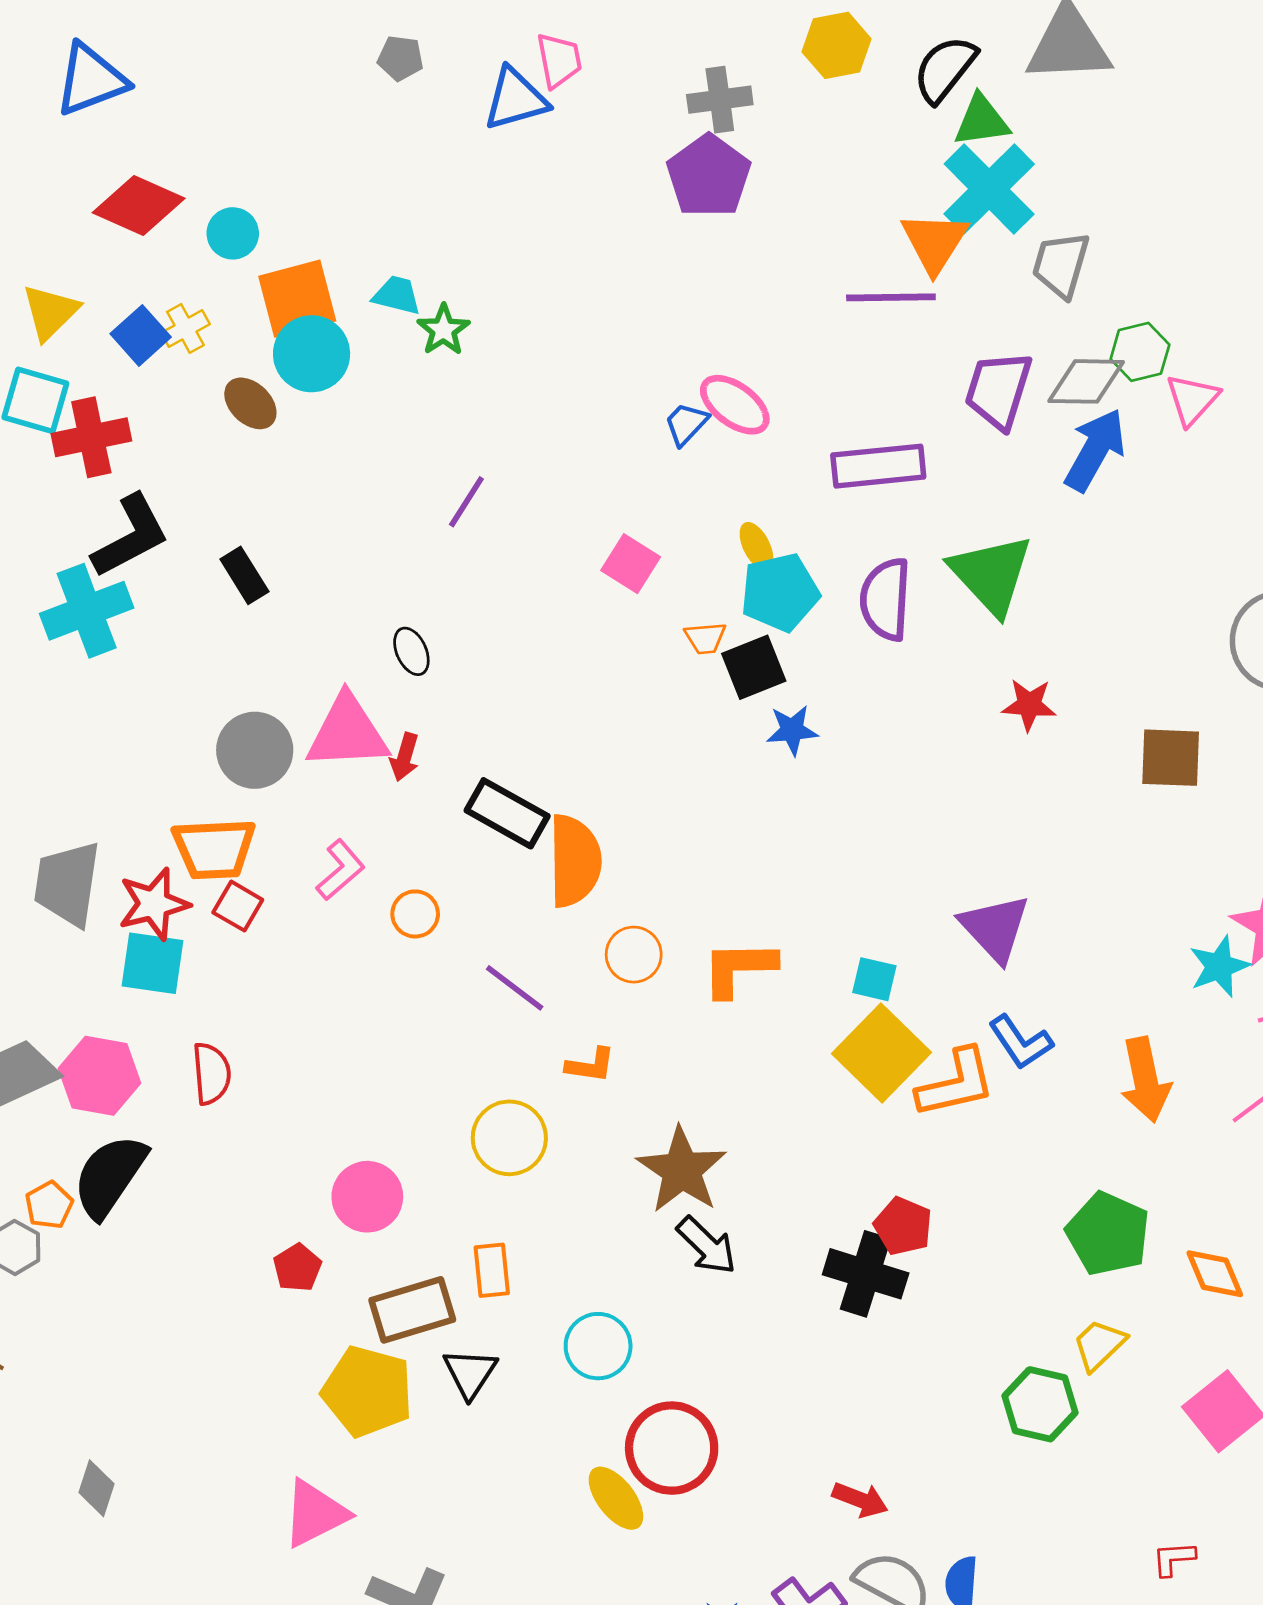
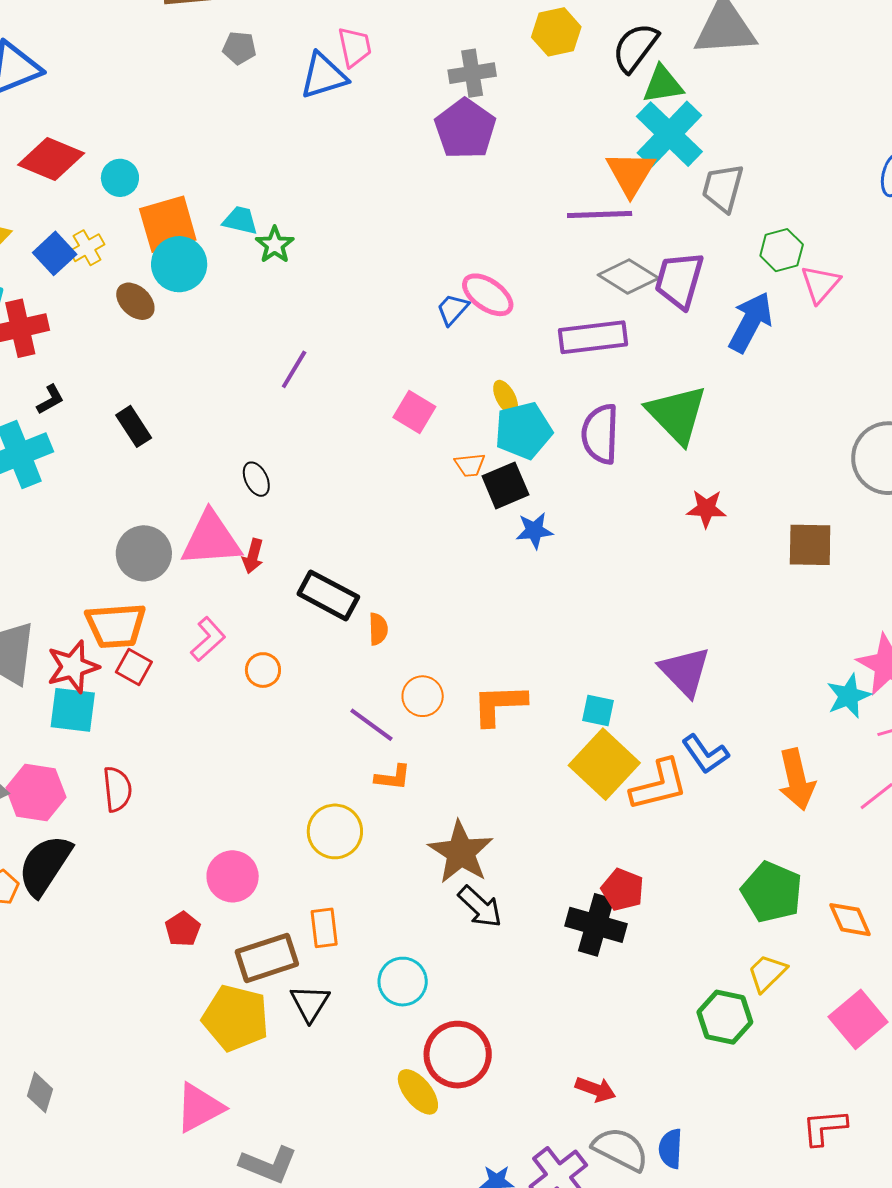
gray diamond: (1086, 381) -> (628, 277), moved, turned 32
black L-shape: (131, 536) -> (50, 400), size x0.5
orange semicircle: (575, 861) -> (378, 629), size x0.5
purple line: (515, 988) -> (371, 725), moved
red L-shape: (1174, 1559) -> (824, 1127), size x1.4

